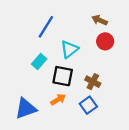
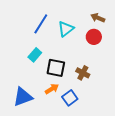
brown arrow: (100, 20) -> (98, 18), moved
cyan triangle: (69, 49) -> (66, 29), moved
blue square: (88, 105) -> (70, 98), moved

